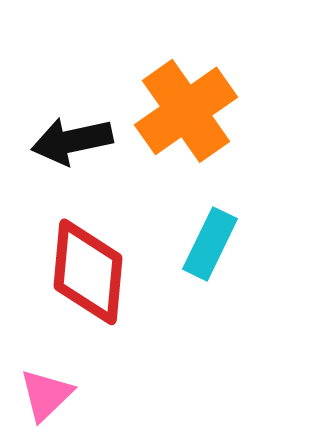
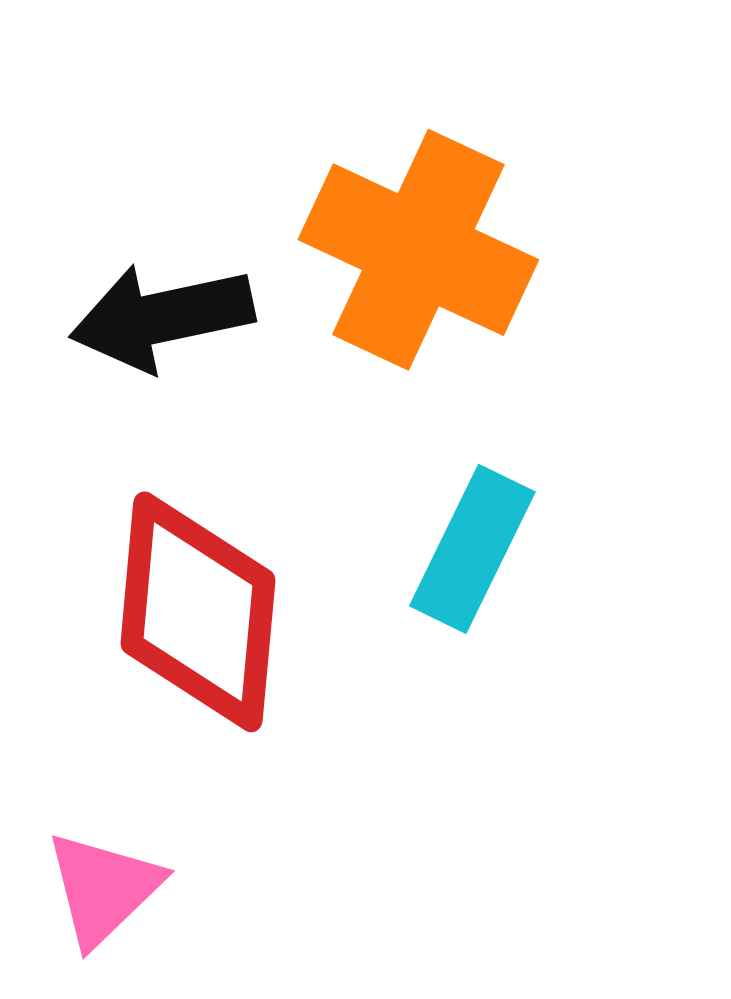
orange cross: (186, 111) -> (418, 250), turned -30

